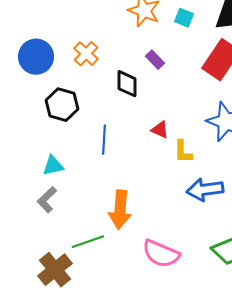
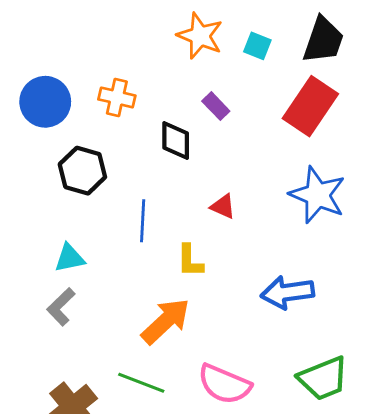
orange cross: (86, 54) -> (117, 97), turned -30
yellow L-shape: (183, 152) -> (190, 261), moved
orange arrow: (120, 210) -> (166, 321), turned -138
green line: (88, 242) -> (141, 383), moved, turned 40

